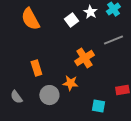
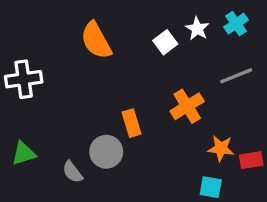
orange rectangle: (36, 68) -> (131, 123), moved
orange star: (70, 83) -> (221, 148), moved
gray circle: (49, 95) -> (106, 152), moved

